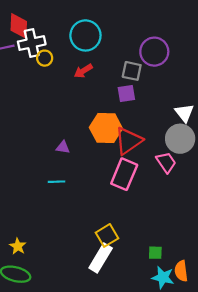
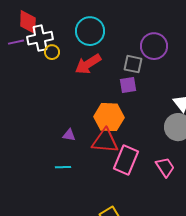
red arrow: (83, 71) -> (88, 64), size x1.5
red triangle: (128, 141) -> (105, 141), moved, turned 40
pink trapezoid: (166, 162) -> (165, 167), moved

